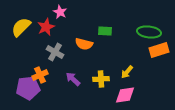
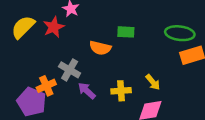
gray cross: (55, 52) -> (70, 70), moved
yellow arrow: (127, 72) -> (153, 82), turned -80
purple pentagon: (28, 88) -> (32, 102), turned 30

